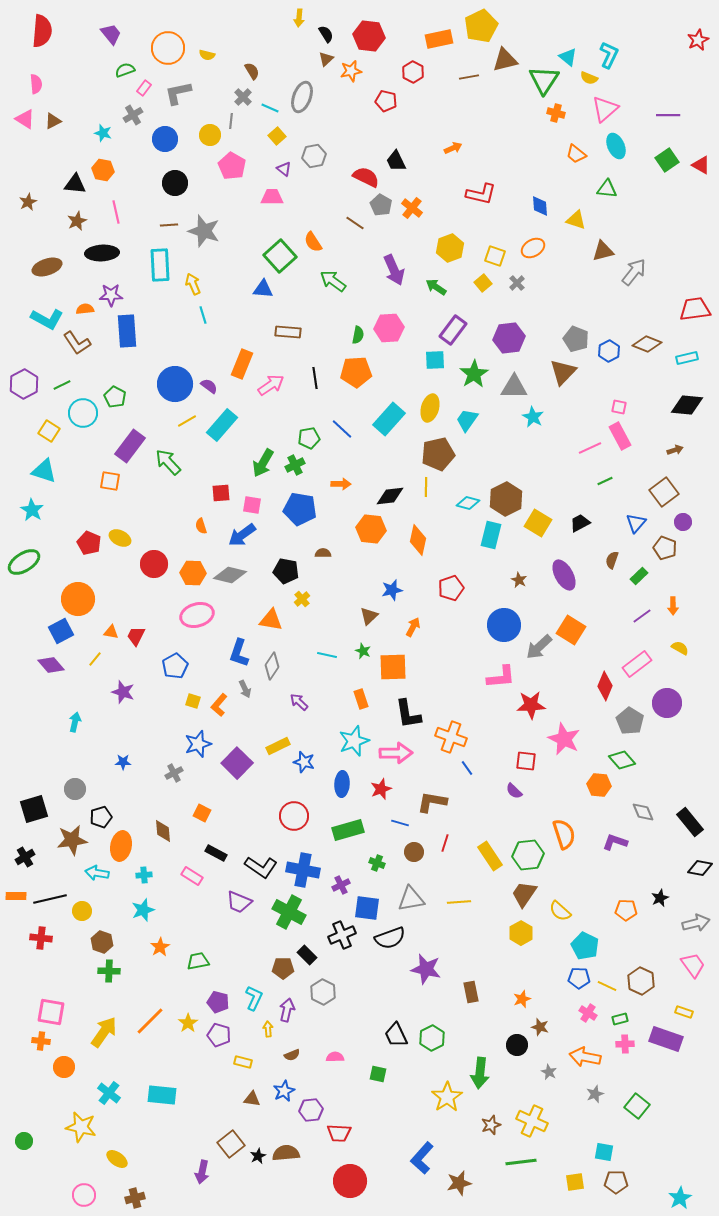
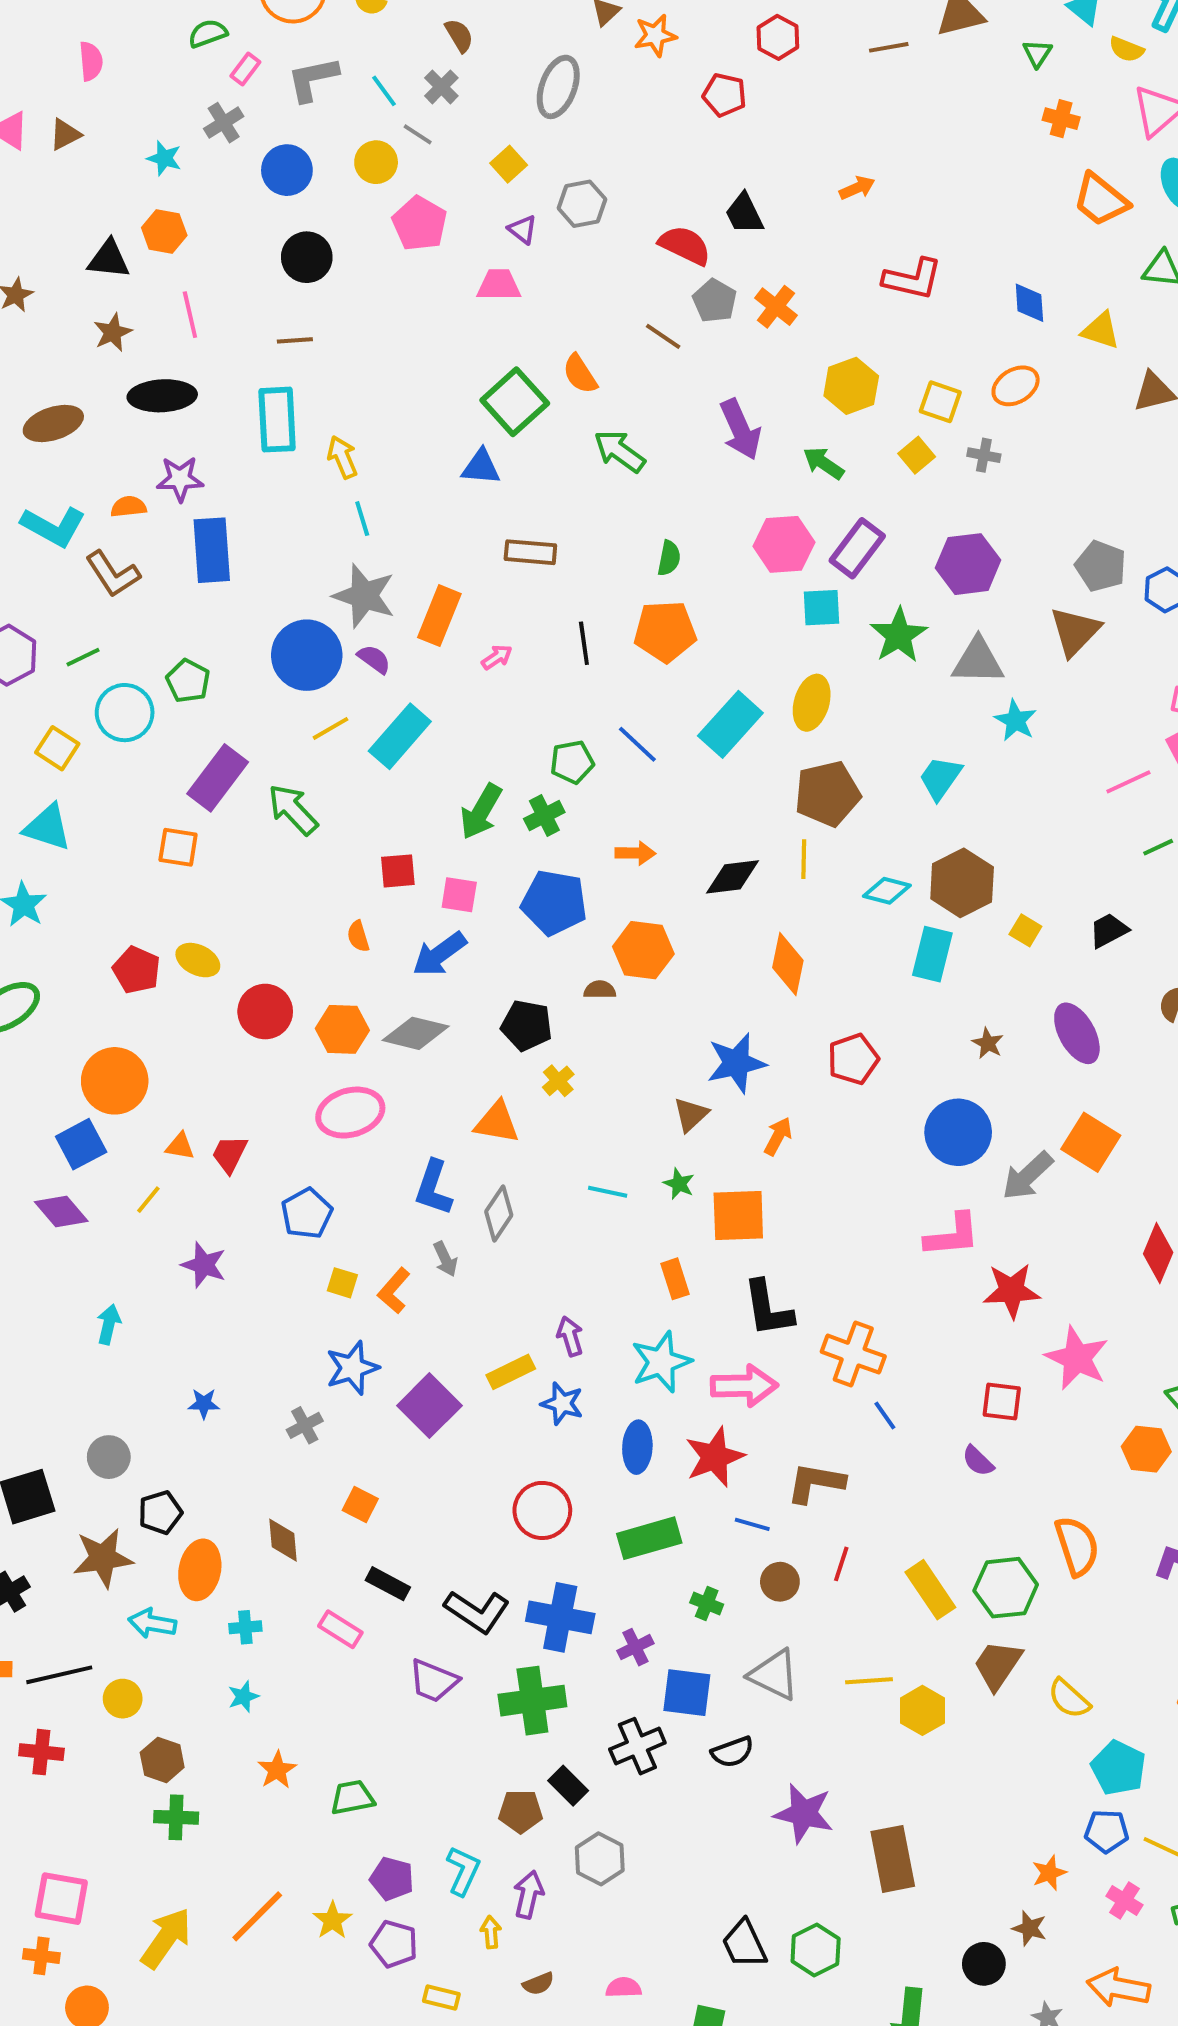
green triangle: (544, 80) -> (1037, 53), size x0.5
pink semicircle: (36, 84) -> (91, 61), moved
cyan line: (270, 108) -> (384, 91), moved, turned 30
gray line: (231, 121) -> (418, 134), turned -63
orange trapezoid: (576, 154) -> (1101, 200), size x1.4
gray star: (204, 231) -> (364, 596), moved
gray cross: (517, 283) -> (984, 455), turned -35
pink hexagon: (389, 328) -> (784, 544), moved
pink arrow: (271, 385) -> (497, 657), size x0.6
cyan trapezoid: (467, 420) -> (940, 778), moved
yellow square: (538, 523) -> (1025, 930), size x0.6
orange hexagon: (371, 529) -> (643, 950), moved
blue star: (392, 590) -> (736, 1063), size x1.4
purple arrow: (299, 702) -> (570, 1336), moved, turned 30
red star: (381, 789) -> (715, 1457), size x1.4
gray triangle: (411, 899) -> (774, 1675), turned 36
cyan star: (143, 910) -> (243, 1697), size x0.7
green cross: (289, 912) -> (532, 1701), turned -36
yellow hexagon: (521, 933) -> (922, 1710), moved
black semicircle: (390, 938) -> (732, 1752), size x0.7
brown rectangle: (471, 992) -> (893, 1859), size x1.5
orange star: (522, 999) -> (1049, 1873), moved

